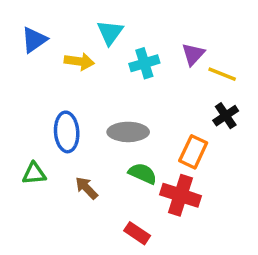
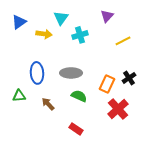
purple triangle: (193, 54) -> (107, 16), moved
yellow line: (222, 74) -> (123, 41), turned -49
black cross: (226, 116) -> (129, 78), moved
red cross: (181, 195) -> (118, 109), moved, turned 30

